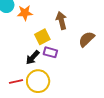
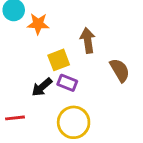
brown semicircle: (87, 39) -> (120, 70), turned 96
yellow circle: (38, 81) -> (74, 122), moved

